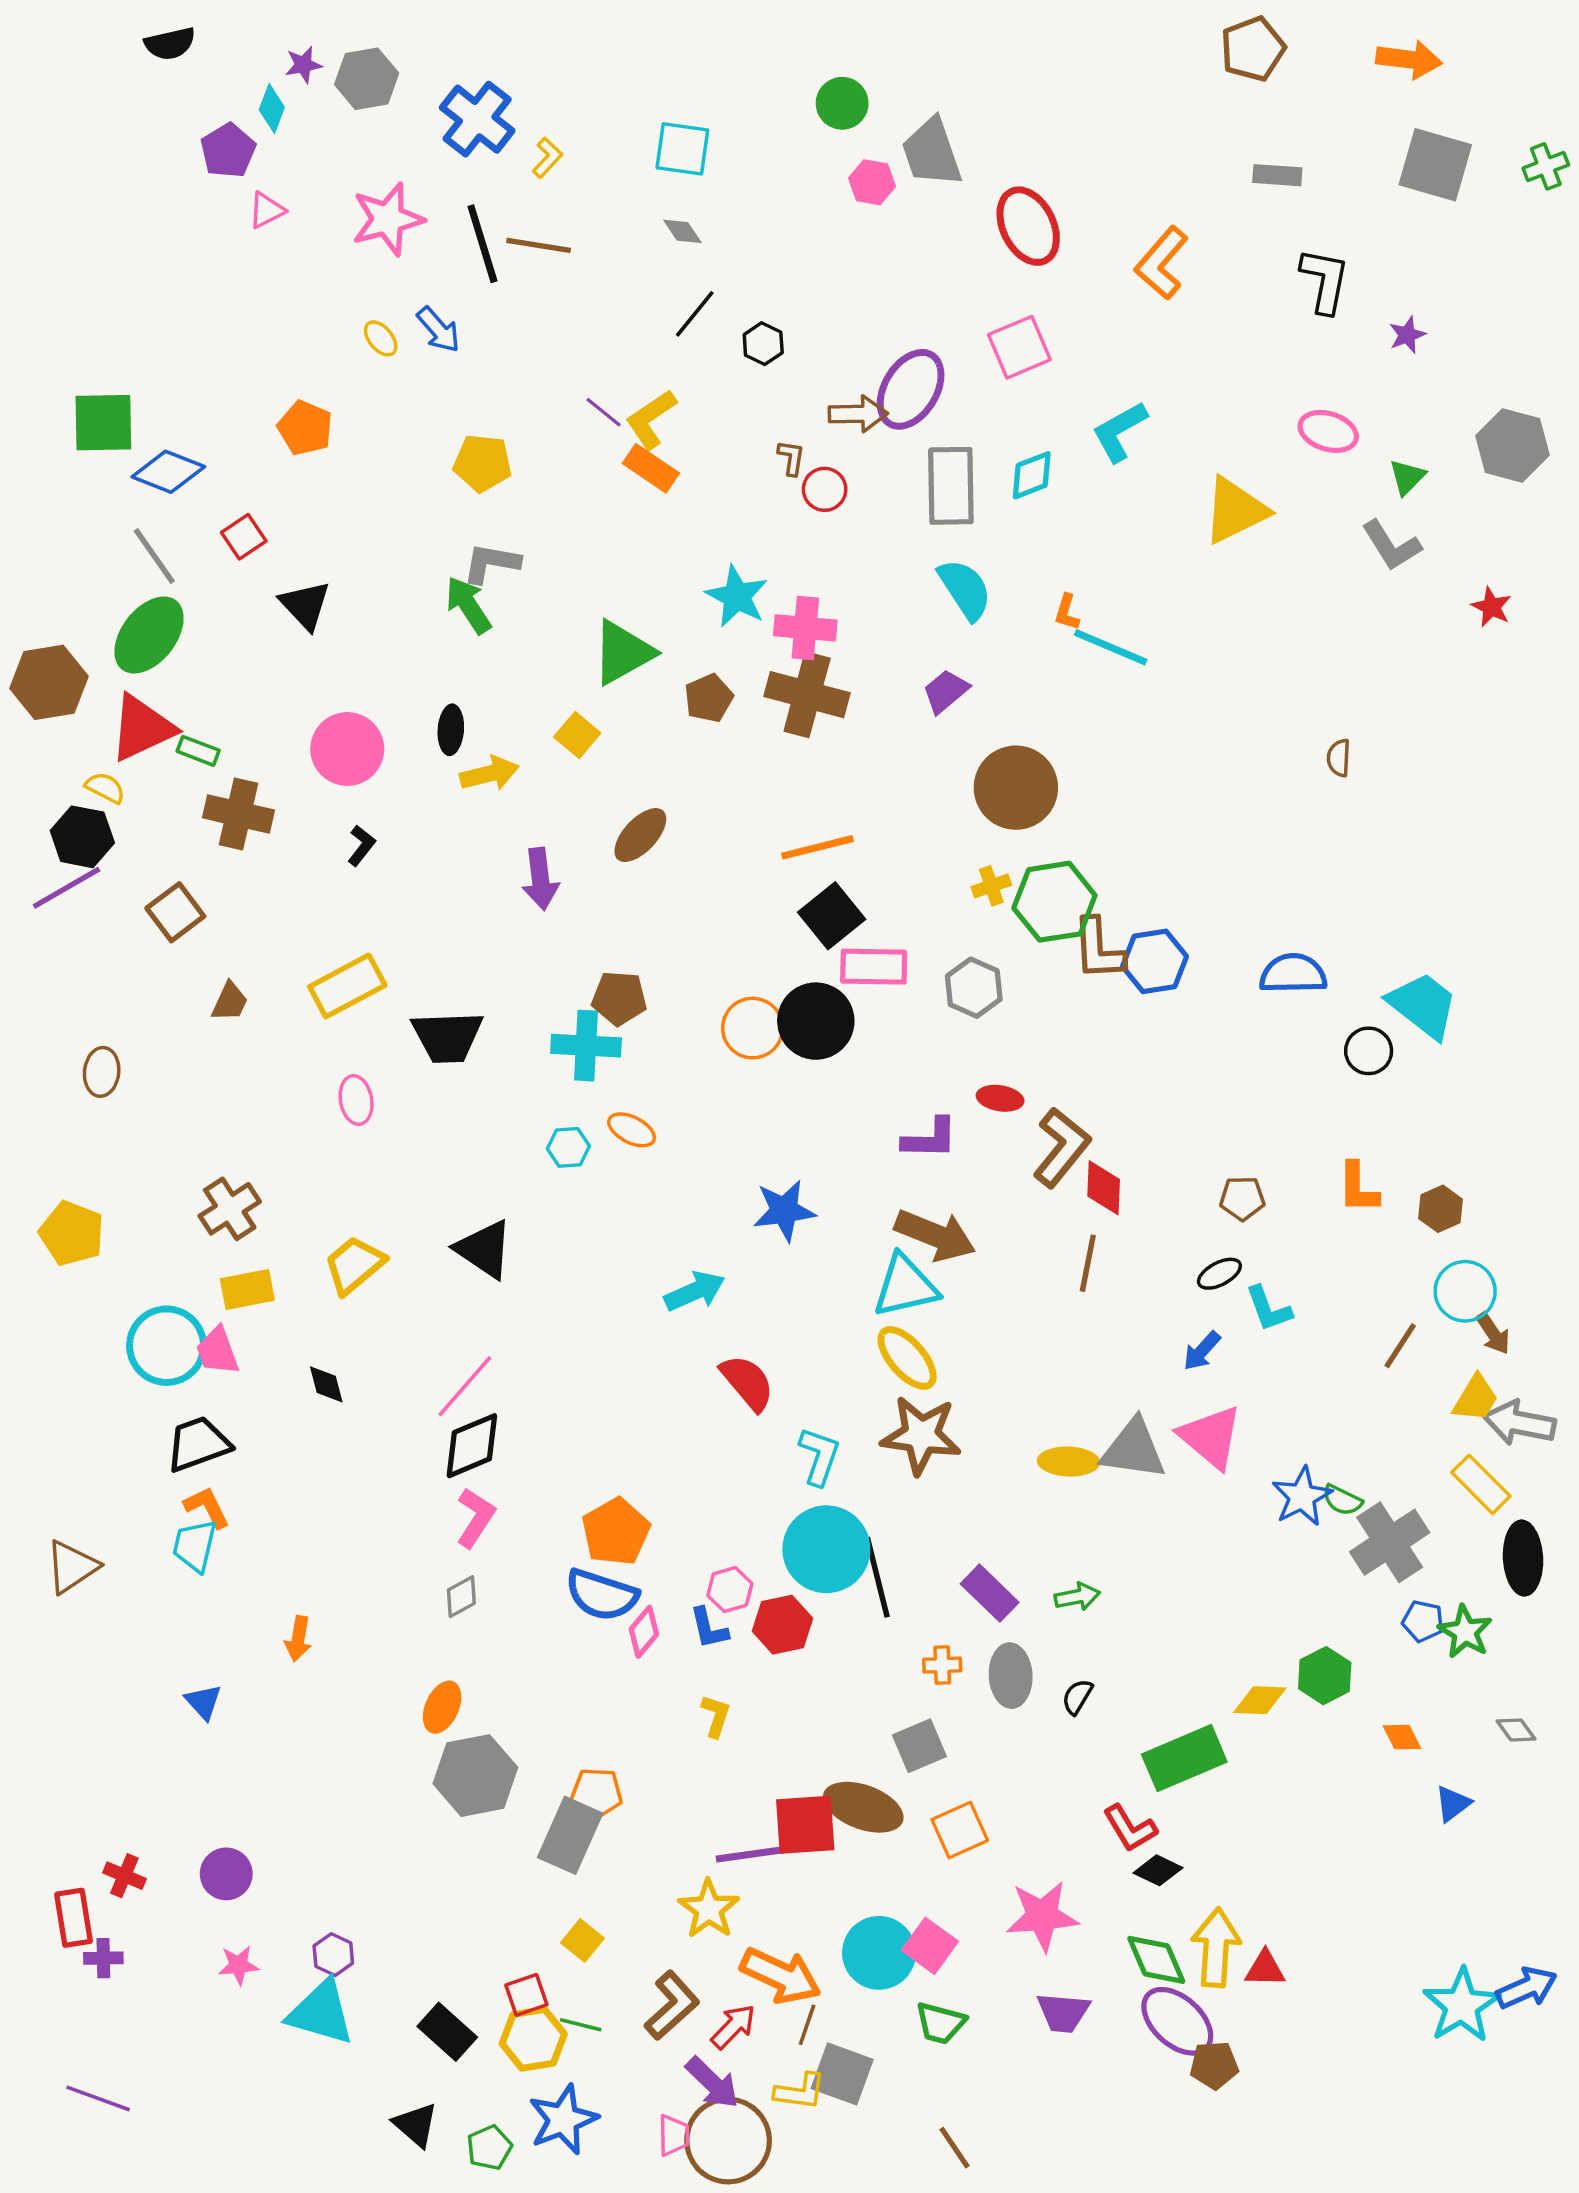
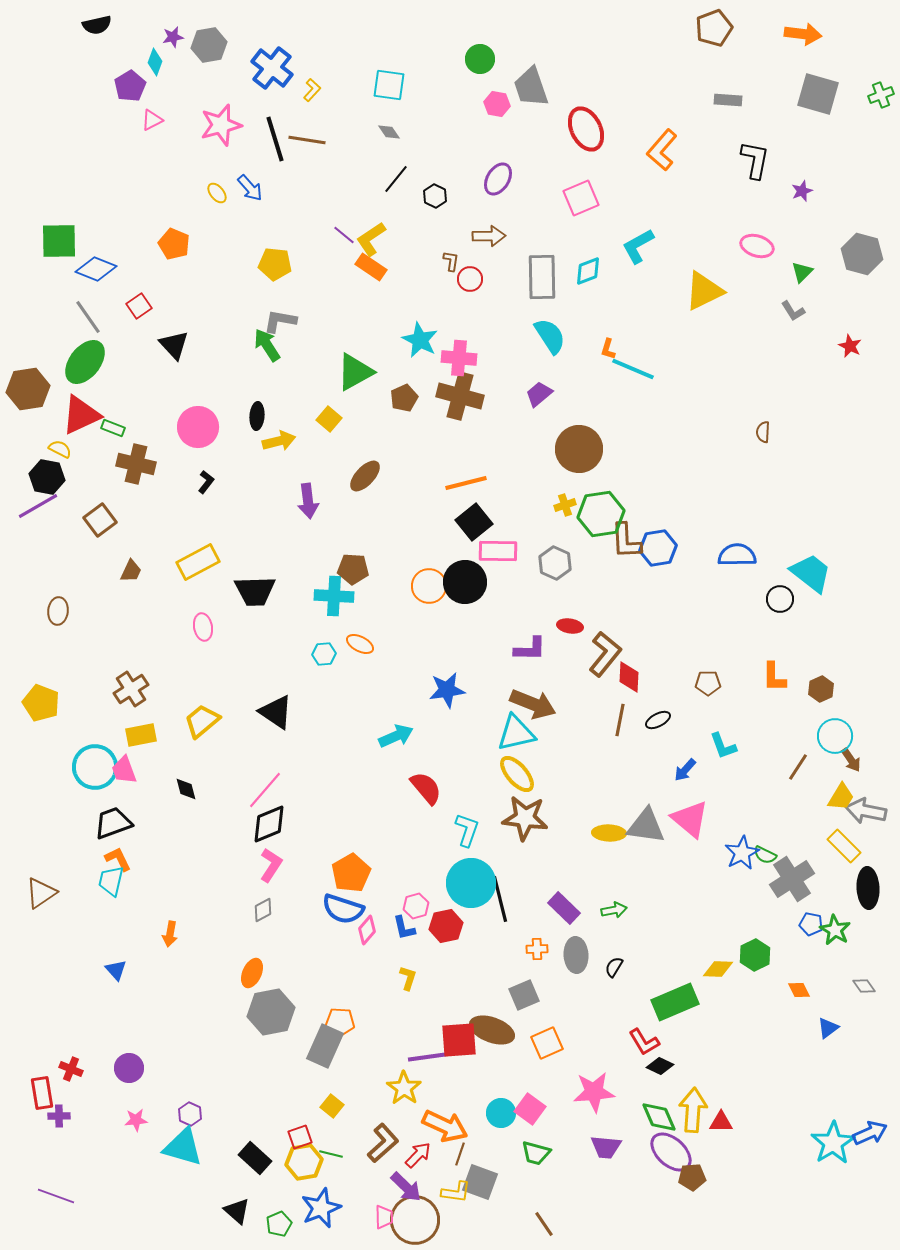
purple ellipse: (911, 389) -> (498, 179), moved, size x0.7
gray L-shape: (1391, 545) -> (793, 311), size x0.7
black ellipse: (1219, 1274) -> (658, 720), moved
cyan circle: (879, 1953) -> (501, 1113), size x0.7

